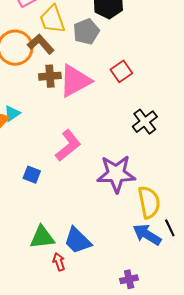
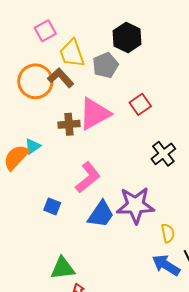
brown cross: (50, 76) -> (69, 124), moved
yellow semicircle: (149, 202) -> (168, 233), size x0.6
blue trapezoid: (78, 241) -> (101, 214), moved, turned -100

